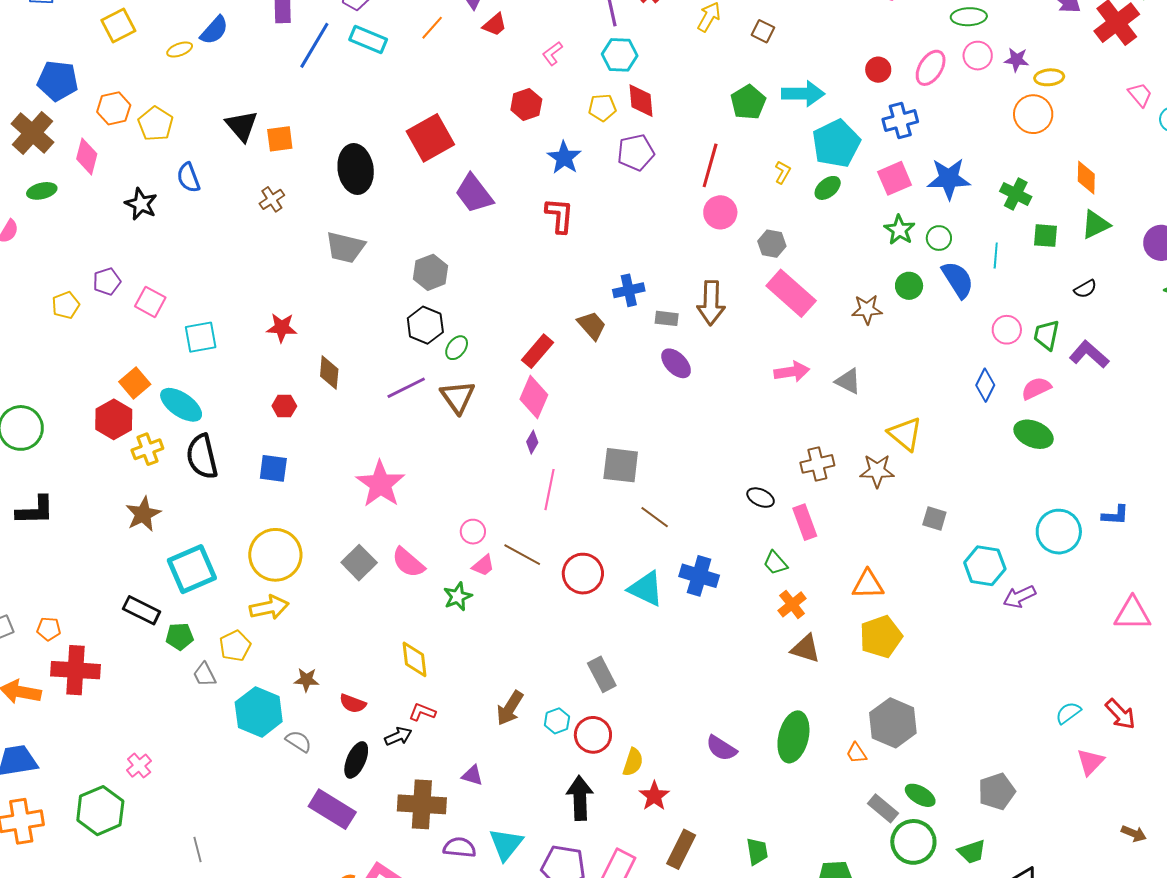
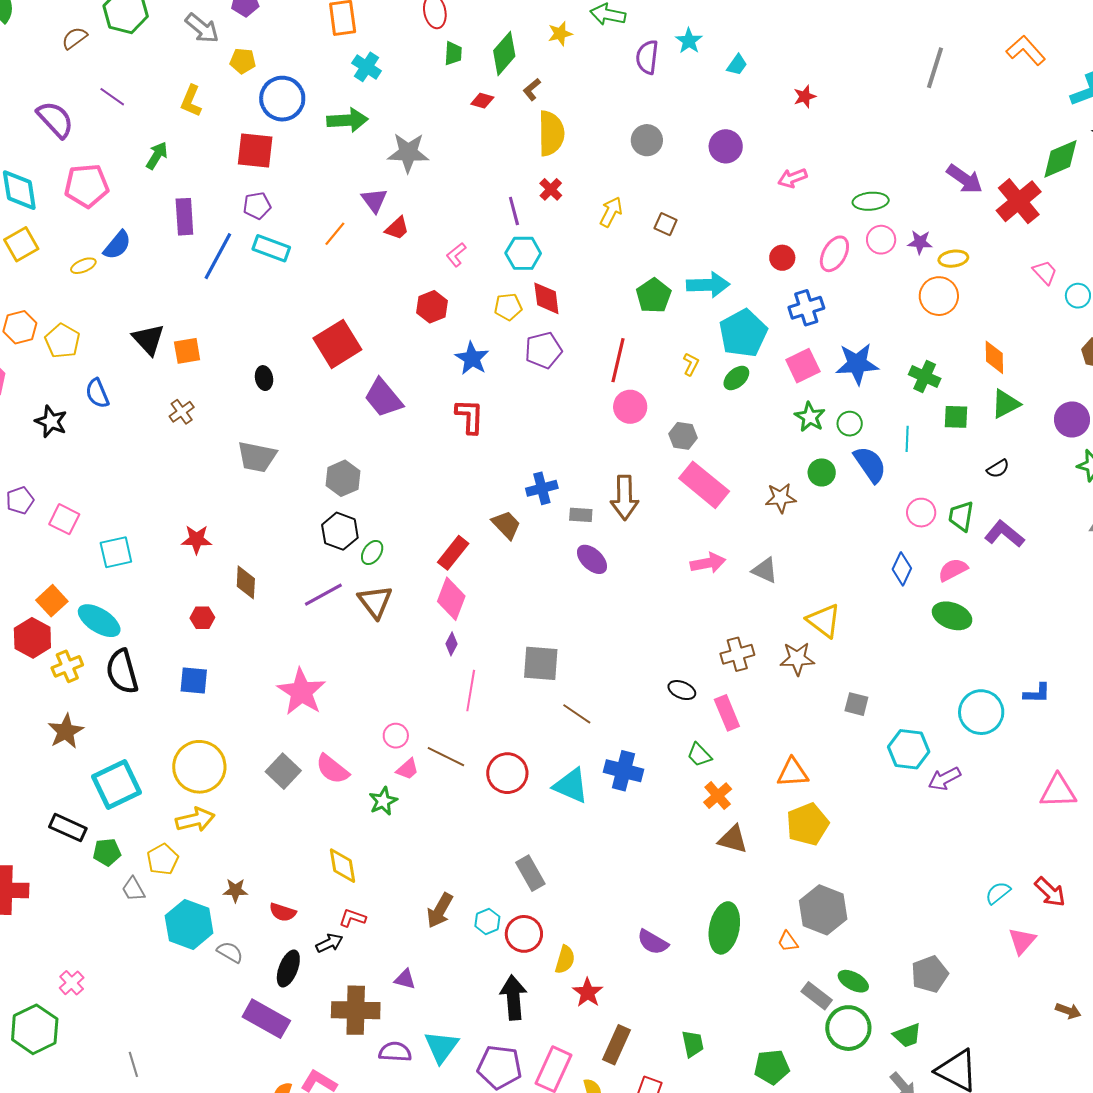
black ellipse: (356, 169) -> (264, 378), size x0.5

